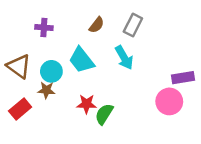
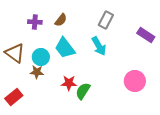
brown semicircle: (97, 25) -> (61, 20), moved
purple rectangle: (183, 78) -> (146, 35), moved, turned 42
red rectangle: (20, 109) -> (14, 97), moved

